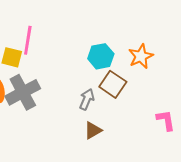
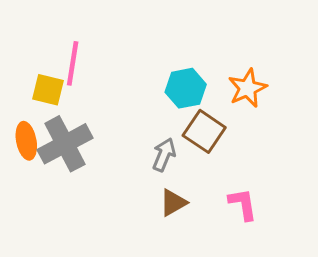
pink L-shape: (166, 120) -> (243, 204), moved

